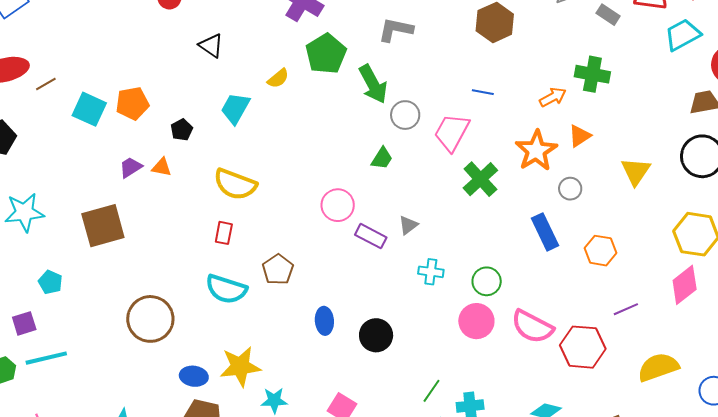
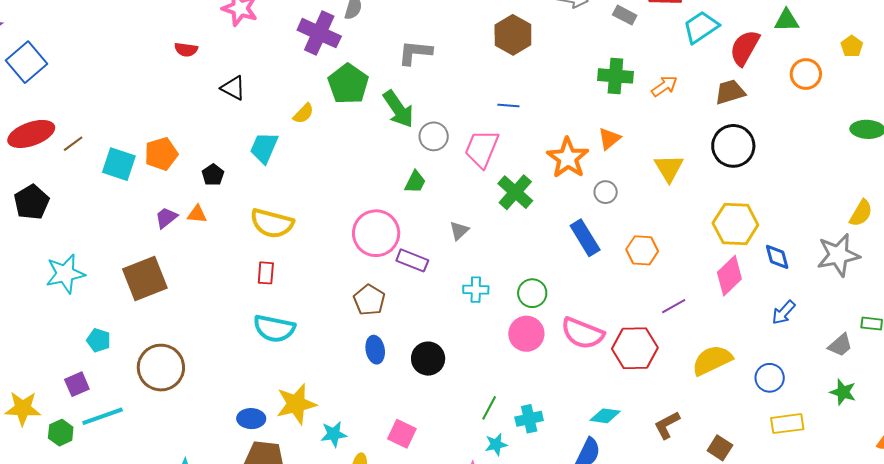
orange arrow: (553, 97) -> (664, 86), moved
pink circle: (338, 205) -> (376, 233), size x1.4
gray triangle: (408, 225) -> (459, 231), moved
brown pentagon: (278, 270) -> (369, 300), moved
brown circle: (150, 319) -> (161, 368), moved

